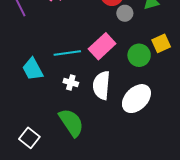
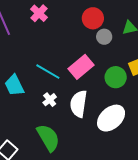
cyan line: (67, 53) -> (48, 72), turned 35
white cross: (71, 82) -> (50, 100), turned 32

